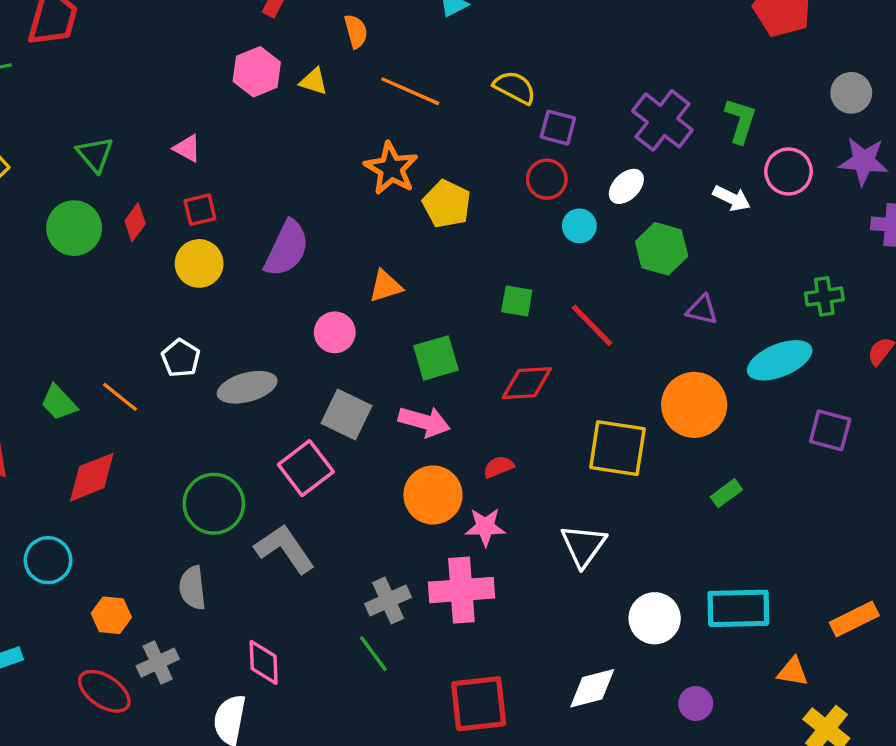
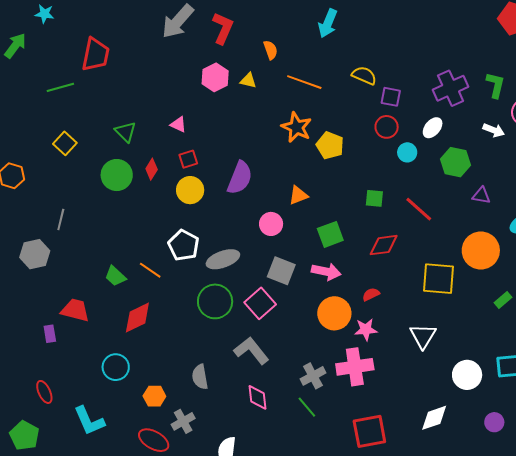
purple cross: (662, 120) -> (451, 88), turned 32
white pentagon: (181, 358) -> (184, 245), size x1.4
green circle: (214, 504) -> (215, 301), moved
pink diamond: (264, 662) -> (258, 397), moved

